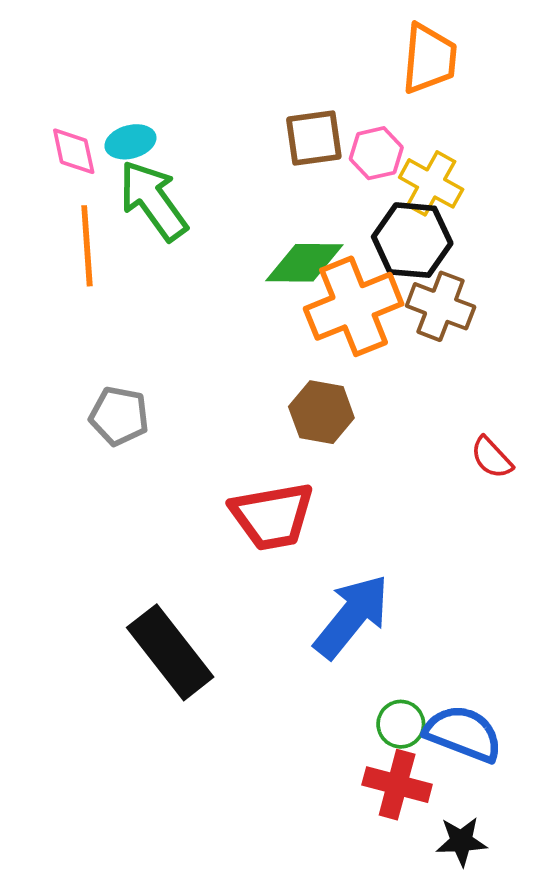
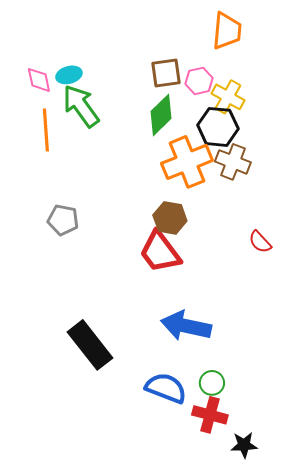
green diamond: (304, 263) -> (161, 115), moved, turned -45
red trapezoid: (272, 516) -> (160, 252), moved, turned 63
blue arrow: (352, 616) -> (186, 326), turned -117
blue semicircle: (463, 734) -> (166, 388), moved

